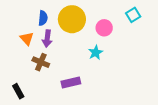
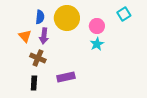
cyan star: (96, 52) -> (97, 44), moved
black rectangle: (18, 91) -> (34, 83), moved, turned 32

